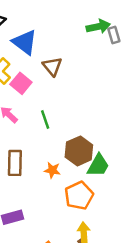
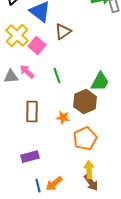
brown triangle: (52, 66) -> (63, 32), turned 36
green trapezoid: (98, 165) -> (100, 82), moved

